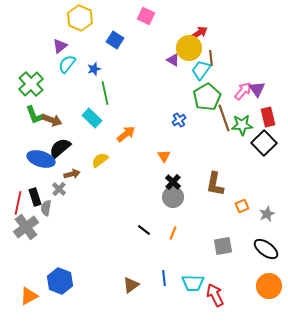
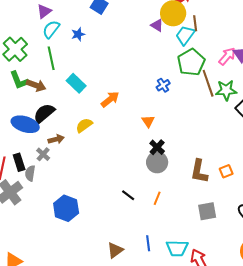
green line: (105, 93) -> (51, 58), moved
brown L-shape: (215, 184) -> (199, 171), moved
blue hexagon: (60, 281) -> (66, 208), moved

